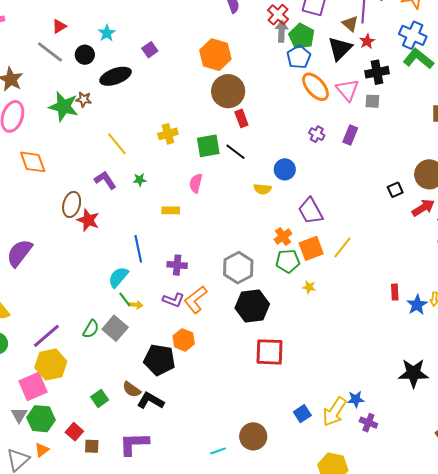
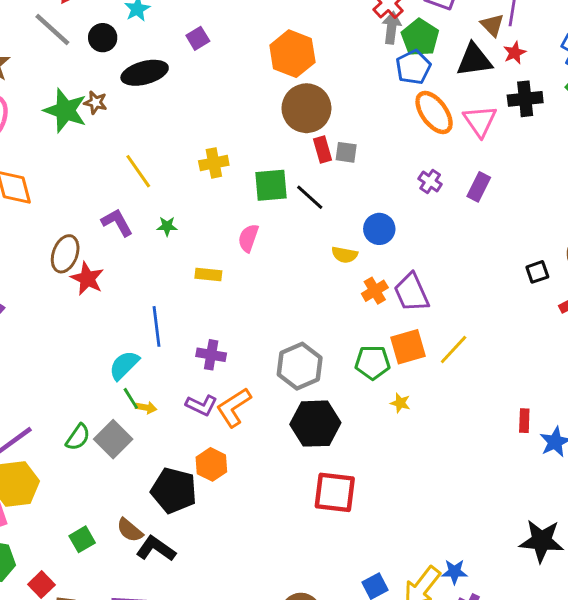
black triangle: (340, 49) -> (474, 60), turned 32
gray square: (372, 101) -> (346, 152), moved
orange cross: (283, 236) -> (375, 291), moved

